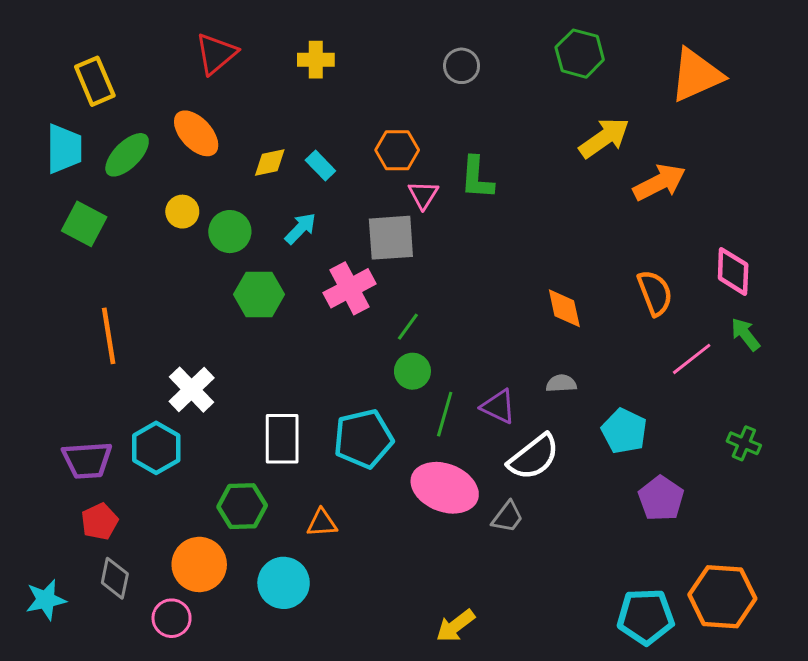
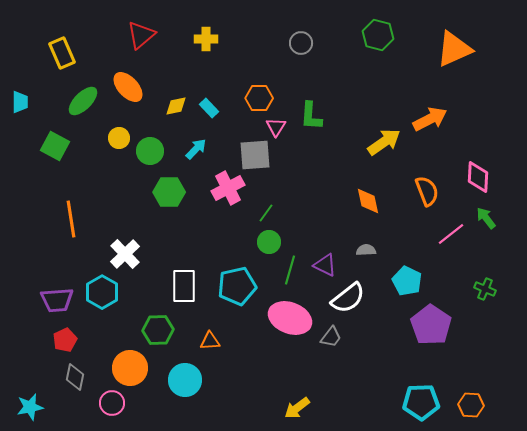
yellow arrow: (604, 138) -> (384, 142), moved
cyan trapezoid: (64, 149) -> (20, 102), moved, size x0.7
purple pentagon: (661, 498) -> (431, 325), size x1.4
orange hexagon: (722, 597) -> (471, 405), moved, size x0.6
cyan star: (46, 600) -> (30, 407), moved

